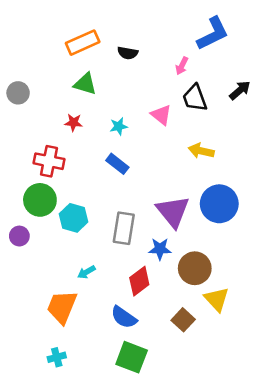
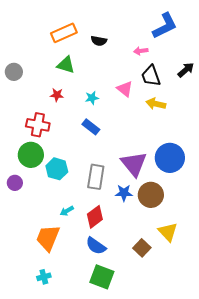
pink arrow: (182, 66) -> (141, 51), turned 56
yellow arrow: (201, 151) -> (156, 104), moved
brown circle: (195, 268) -> (151, 195), moved
red diamond: (139, 281) -> (95, 217), moved

